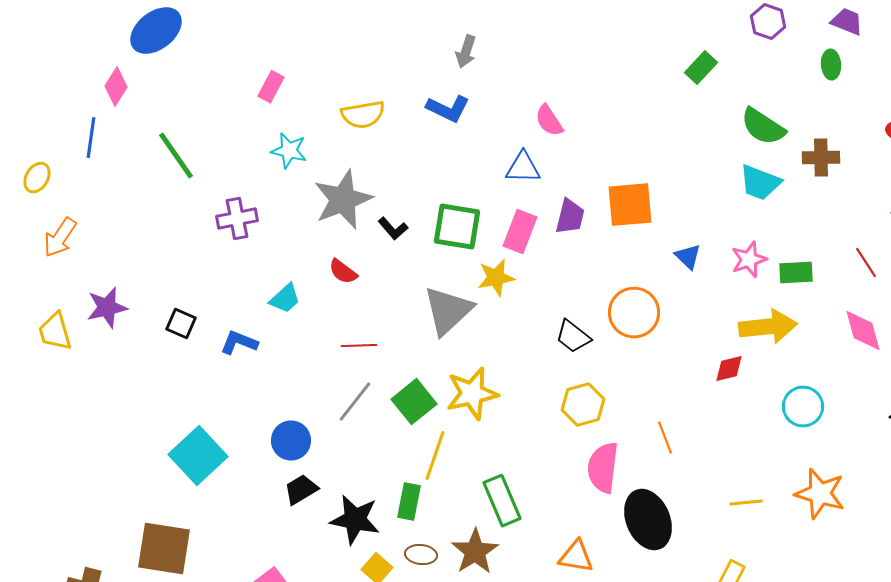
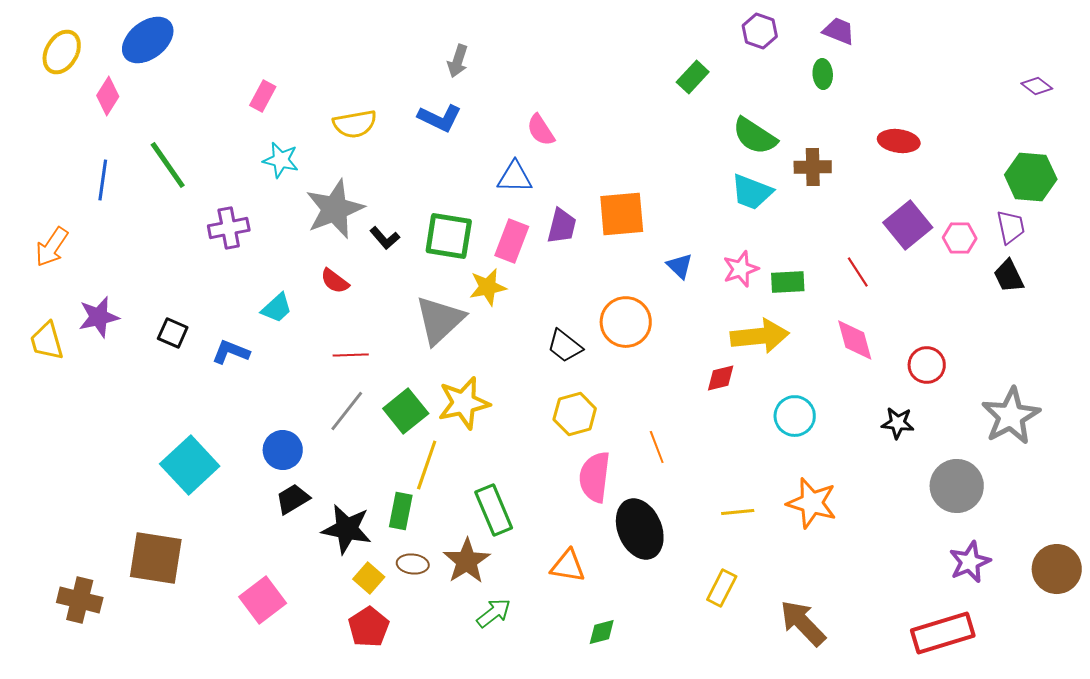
blue line: (91, 138) -> (103, 180), moved
yellow ellipse: (37, 178) -> (62, 52), moved, size x1.4

